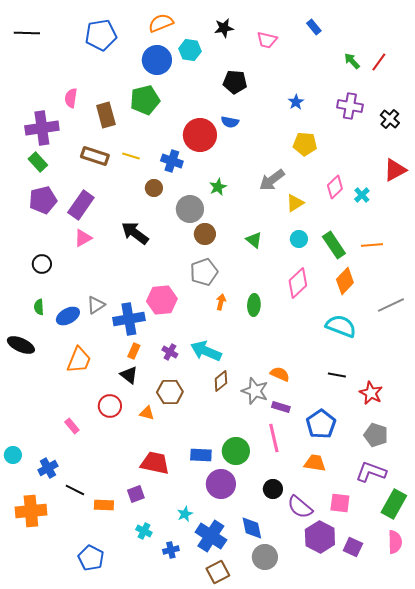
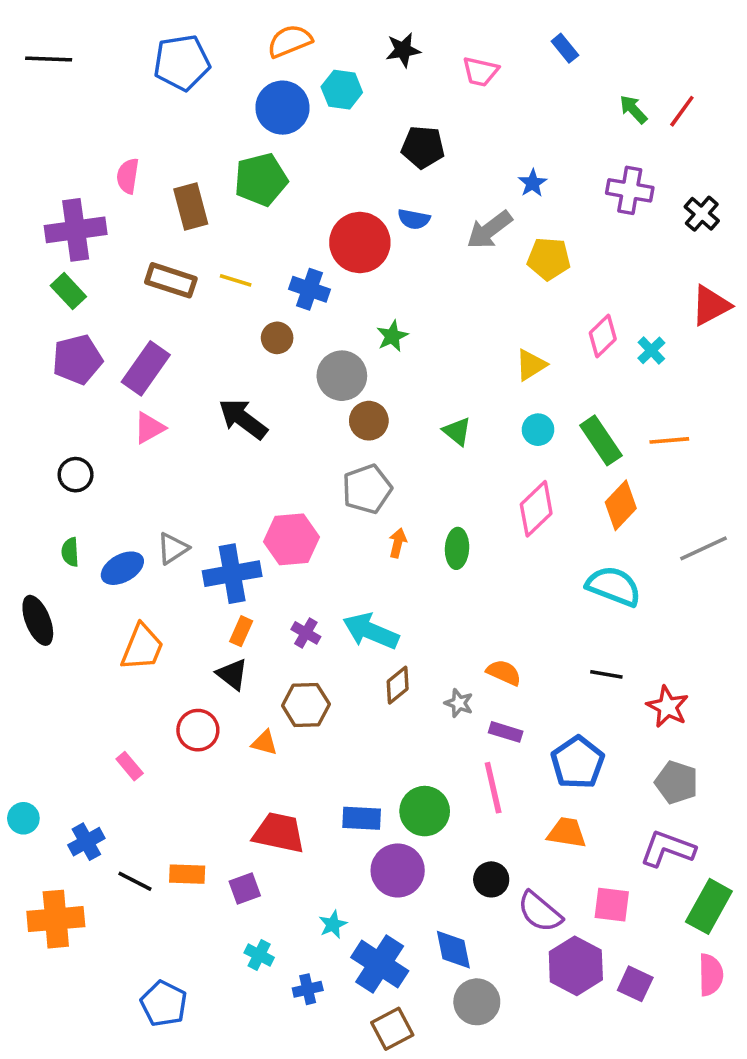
gray arrow: (272, 180) -> (489, 230), moved
black ellipse: (21, 345) -> (38, 620), turned 44
gray star: (255, 391) -> (459, 703), size x0.6
orange rectangle: (104, 505) -> (187, 874), moved

